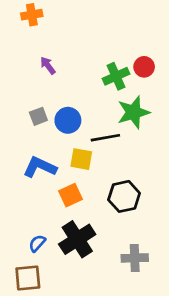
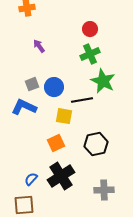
red circle: (144, 67) -> (90, 29), moved
green star: (133, 112) -> (103, 81), turned -30
blue L-shape: (40, 167) -> (24, 107), moved

